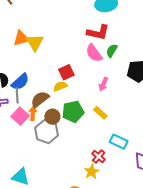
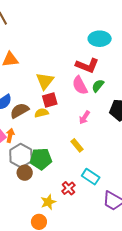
yellow triangle: (35, 42) -> (45, 81), moved
brown semicircle: (40, 99) -> (20, 111), moved
green pentagon: (73, 112) -> (41, 159), moved
brown circle: (52, 117) -> (25, 173), moved
yellow star: (92, 172) -> (48, 202), moved

